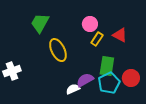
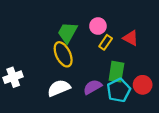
green trapezoid: (40, 23) -> (67, 33), moved
white semicircle: (73, 89) -> (59, 88), moved, size x1.5

